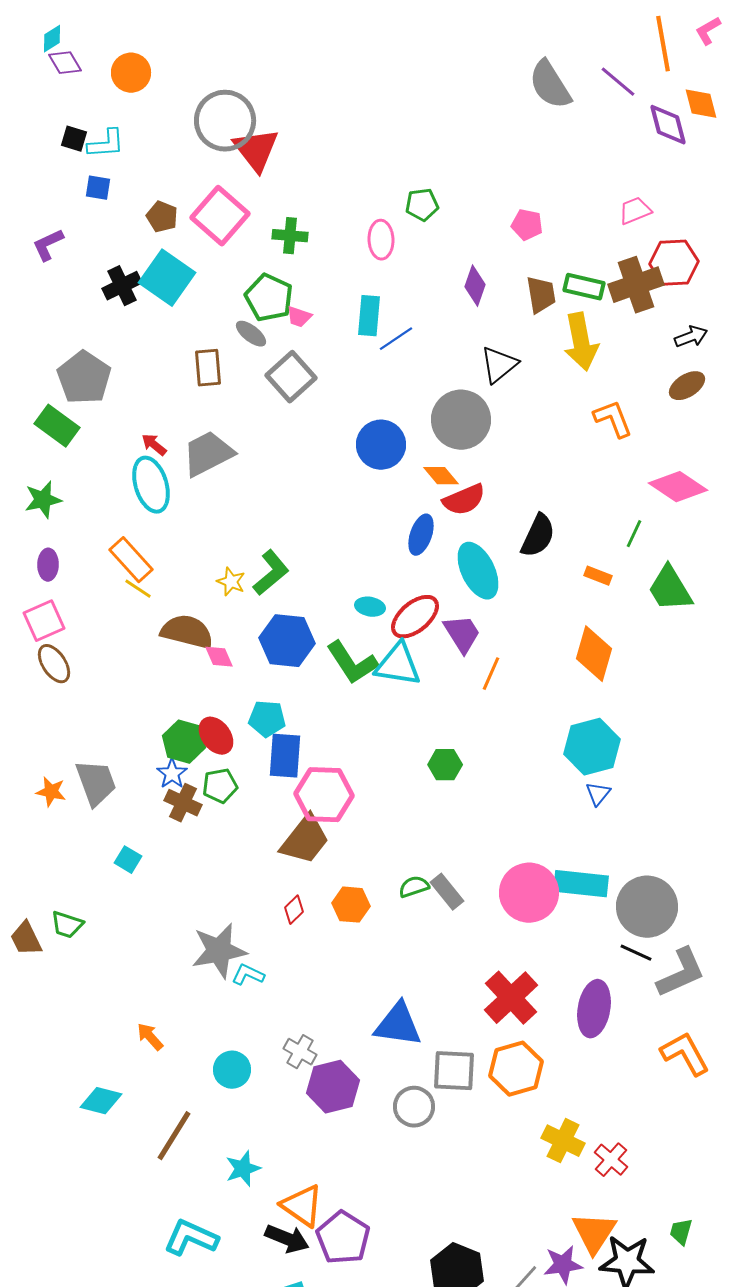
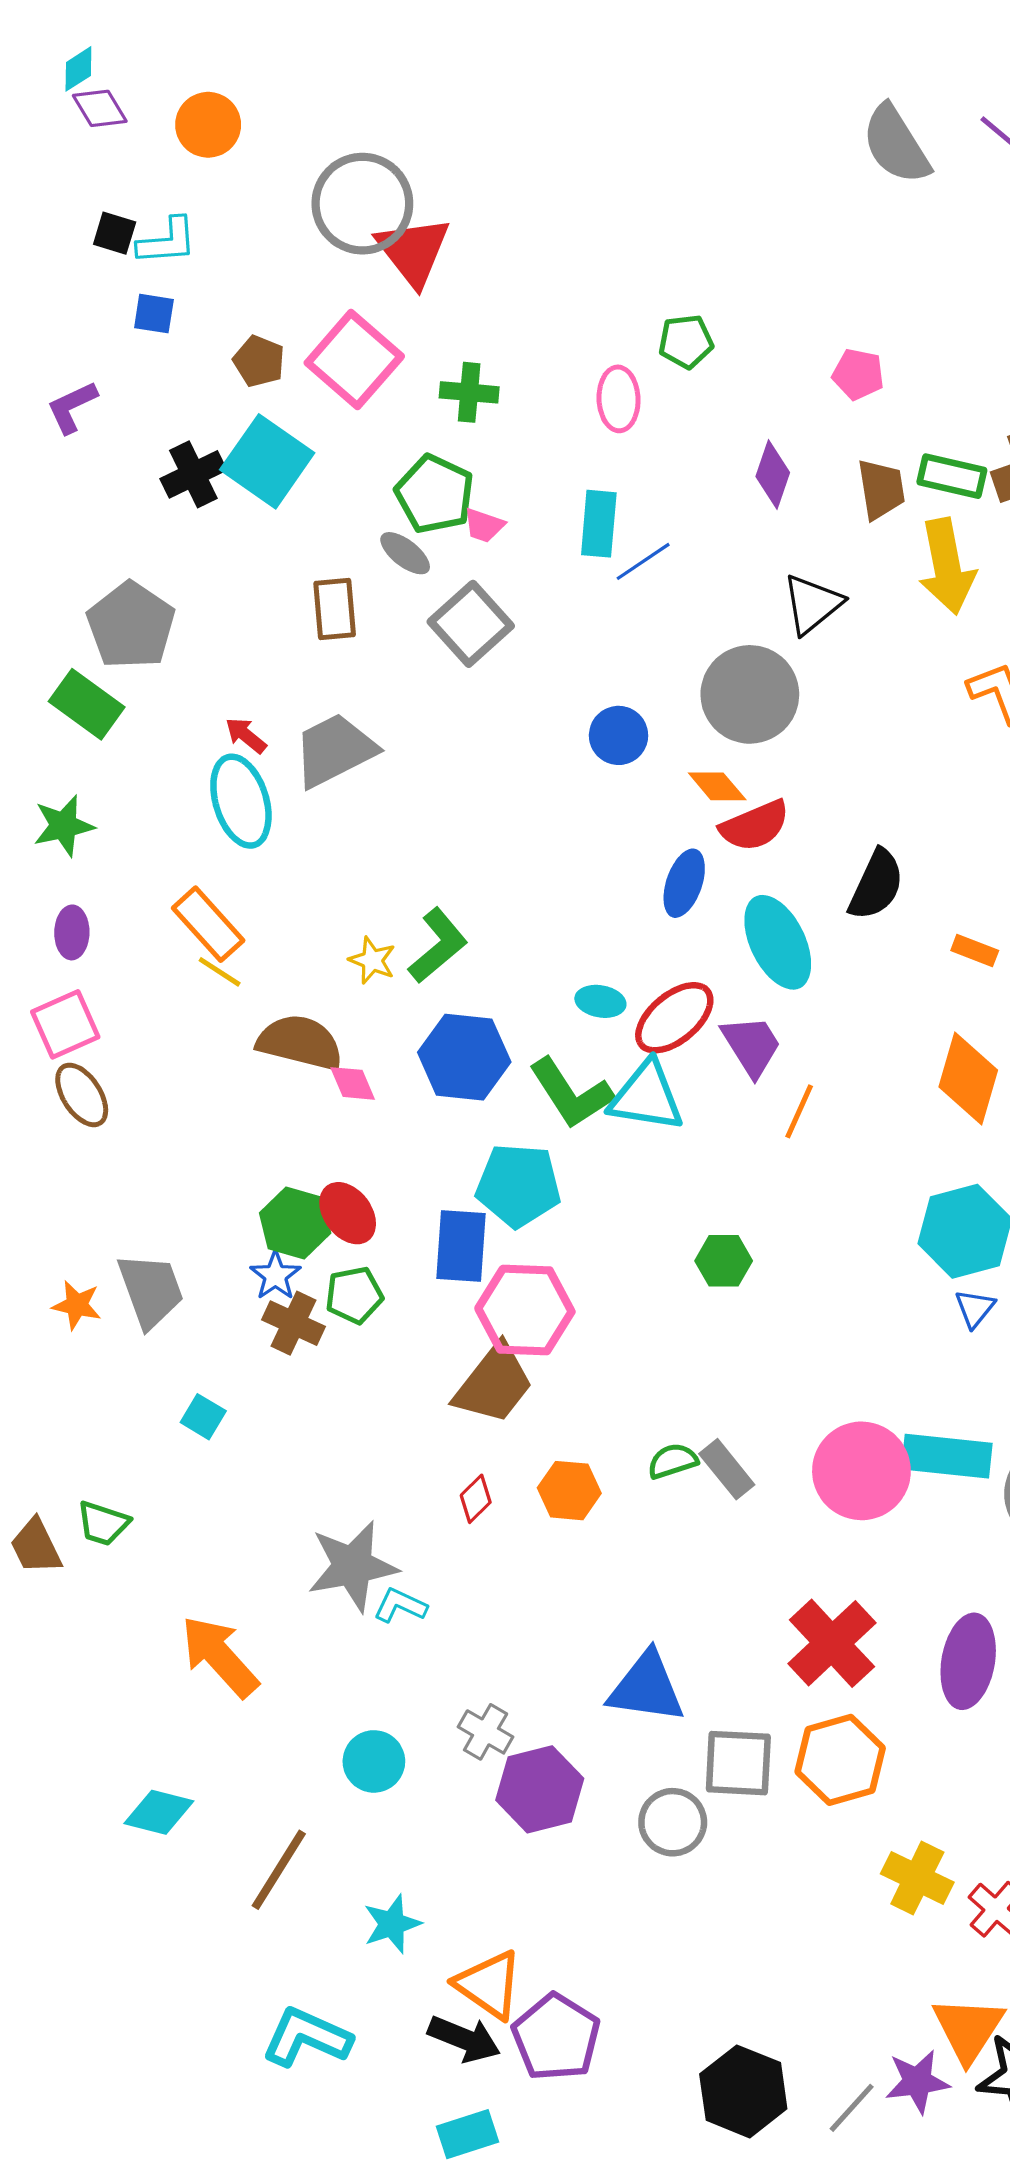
blue circle: (381, 445) -> (619, 735), size x0.7
cyan pentagon: (267, 719) -> (518, 1185), moved, size x1.4
orange arrow: (150, 1037) -> (220, 1656), moved, size x1.8

